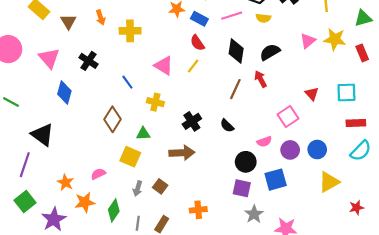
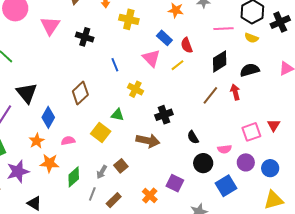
blue rectangle: (199, 19) -> (164, 38), moved
black diamond: (236, 51) -> (220, 61), turned 35
black cross: (88, 61) -> (85, 37), turned -30
blue diamond: (64, 92) -> (48, 117), moved
red triangle: (312, 94) -> (274, 125), moved
brown diamond: (113, 119) -> (80, 93), moved
black semicircle: (227, 126) -> (193, 137), moved
blue square: (276, 180) -> (226, 186), turned -30
gray arrow: (138, 188) -> (102, 172), moved
purple square: (242, 188) -> (175, 183), moved
orange cross: (198, 210) -> (150, 195), turned 35

